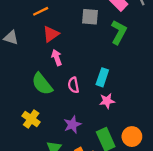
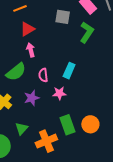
green semicircle: (42, 84) -> (16, 72), turned -95
pink star: (107, 101) -> (59, 93), moved
purple star: (72, 125) -> (32, 98), moved

